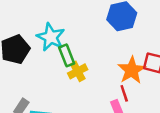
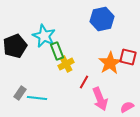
red line: (124, 93) -> (84, 82), moved, turned 48

